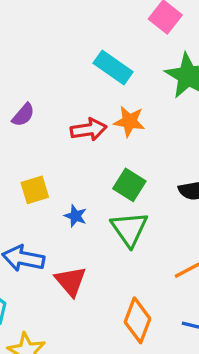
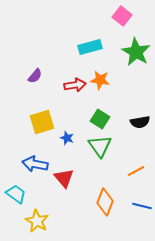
cyan rectangle: (113, 68) -> (90, 47), turned -50
yellow square: (35, 190) -> (42, 122), size x1.4

